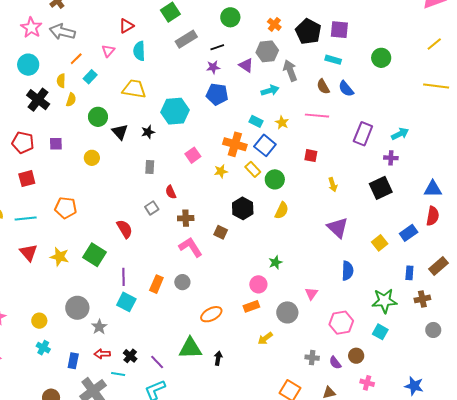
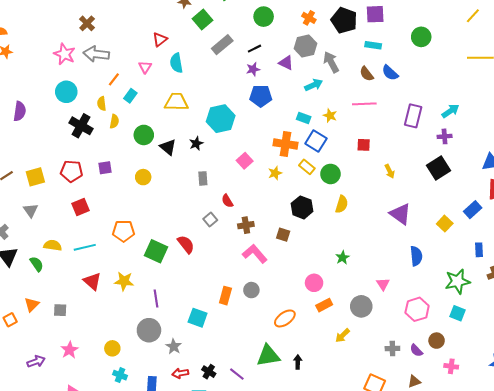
green square: (95, 255) -> (156, 251), moved
purple line: (123, 277) -> (156, 298), moved
pink circle: (258, 284) -> (314, 283), moved

